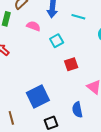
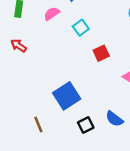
pink semicircle: (33, 26) -> (52, 14), turned -48
blue semicircle: (77, 110) -> (114, 119), moved, turned -35

